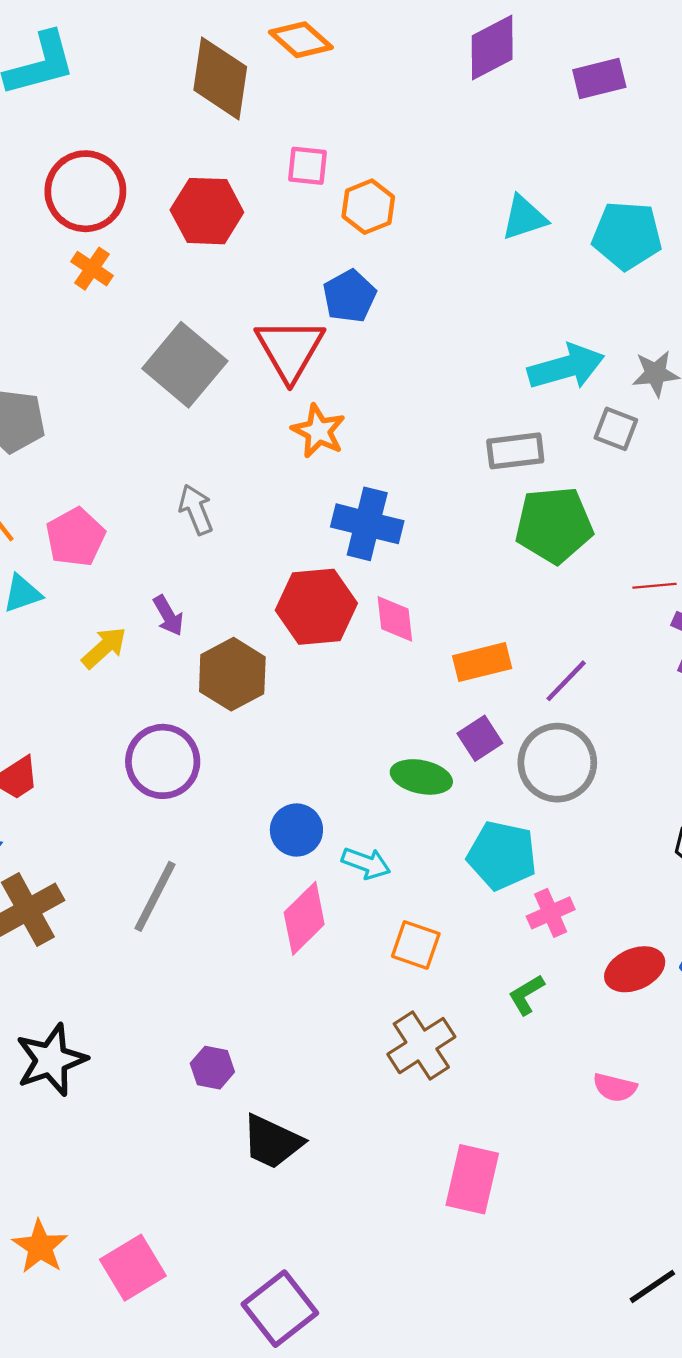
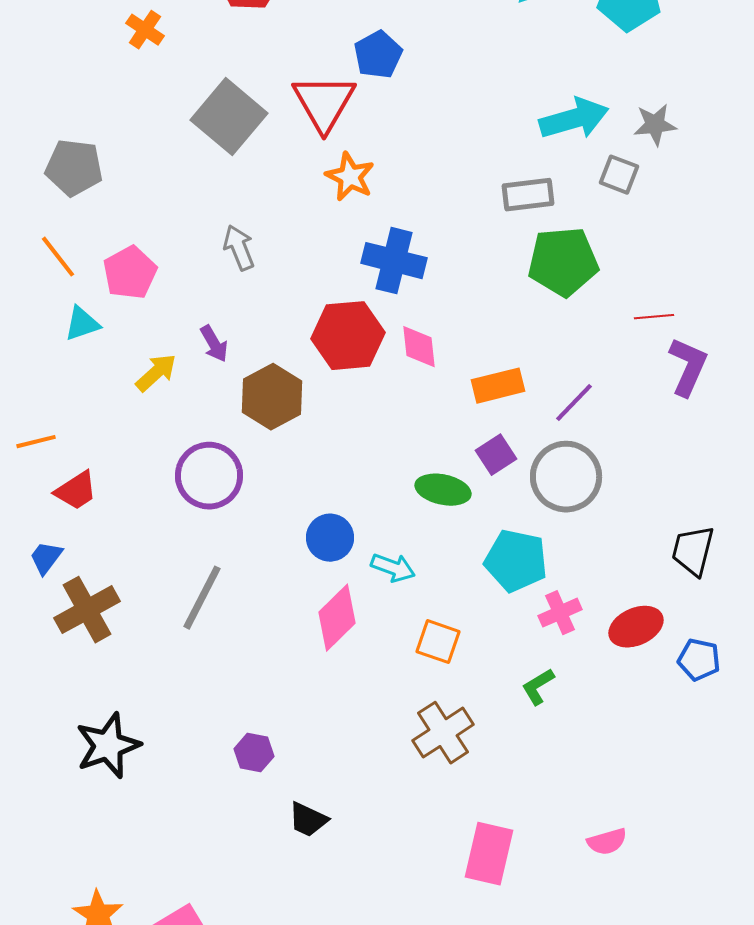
red ellipse: (635, 969) -> (636, 627), moved
pink semicircle: (615, 1088) -> (607, 842), moved, turned -30
black trapezoid: (272, 1142) -> (308, 820), size x0.7

